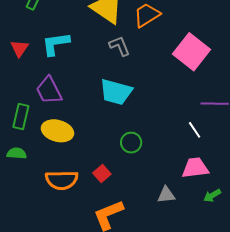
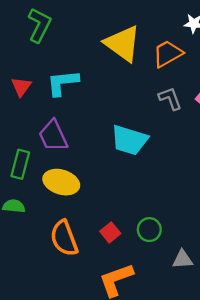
gray L-shape: (120, 46) -> (170, 98), moved
green circle: (131, 143) -> (149, 230), moved
orange semicircle: (62, 180) -> (64, 238), turned 68

